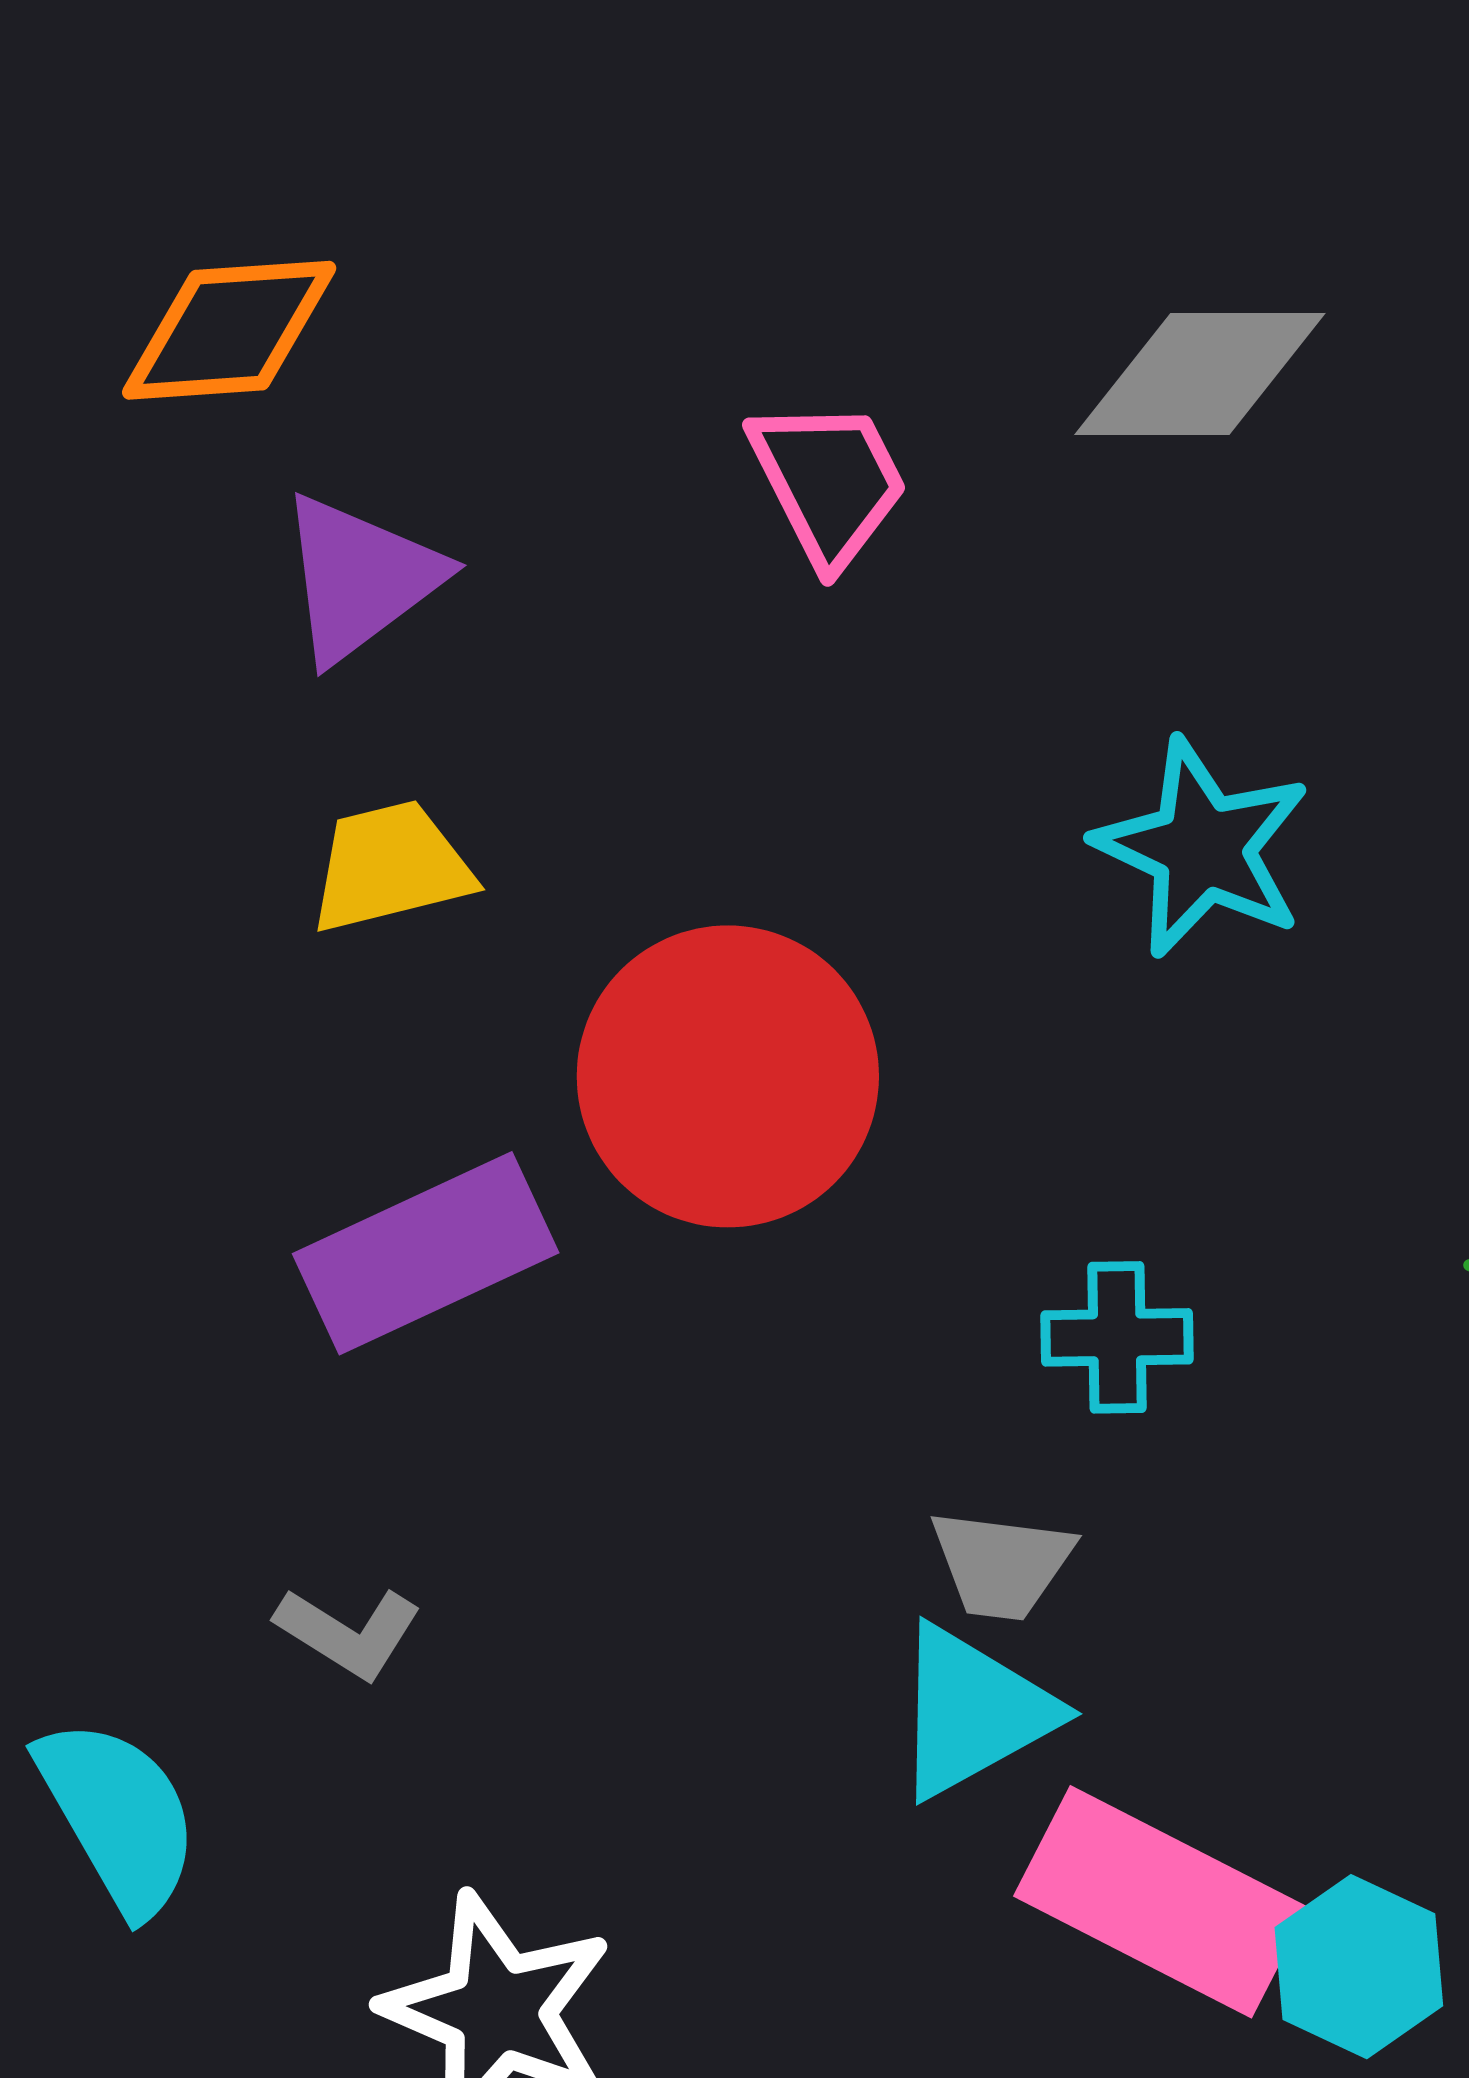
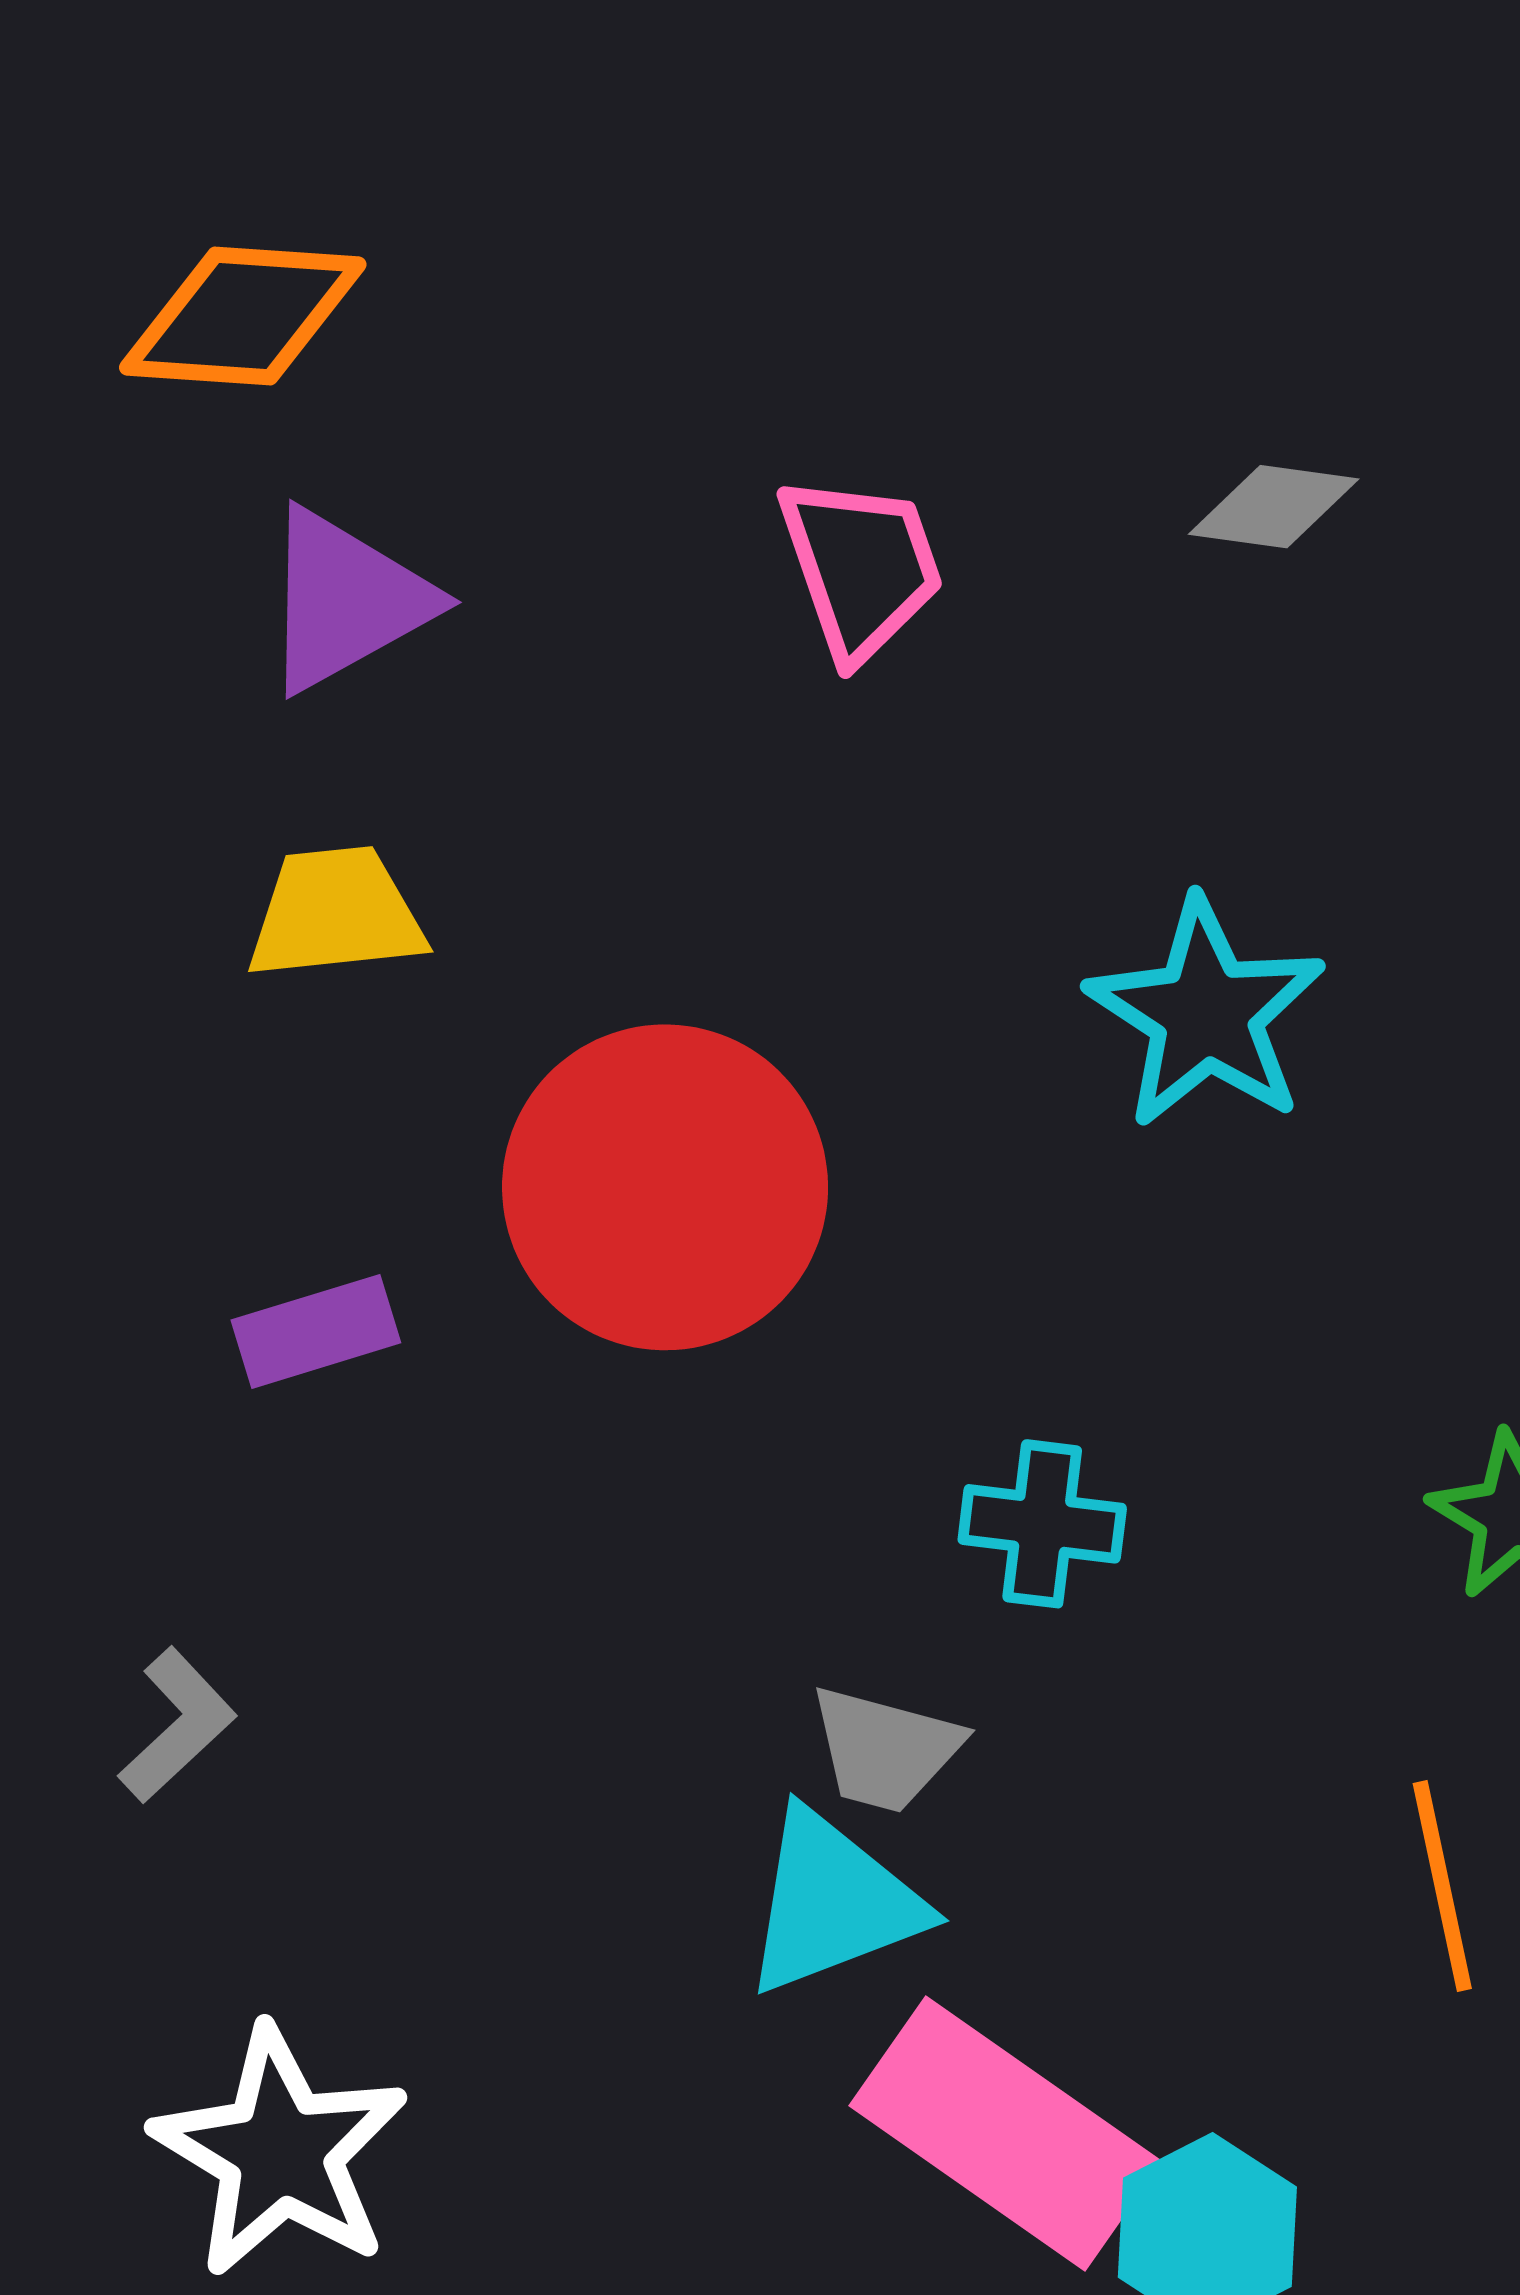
gray diamond: (1200, 374) -> (1274, 507), size x0.6
purple rectangle: (426, 1253) -> (316, 1331), size x0.6
gray L-shape: (349, 1632) -> (177, 1725), turned -83

